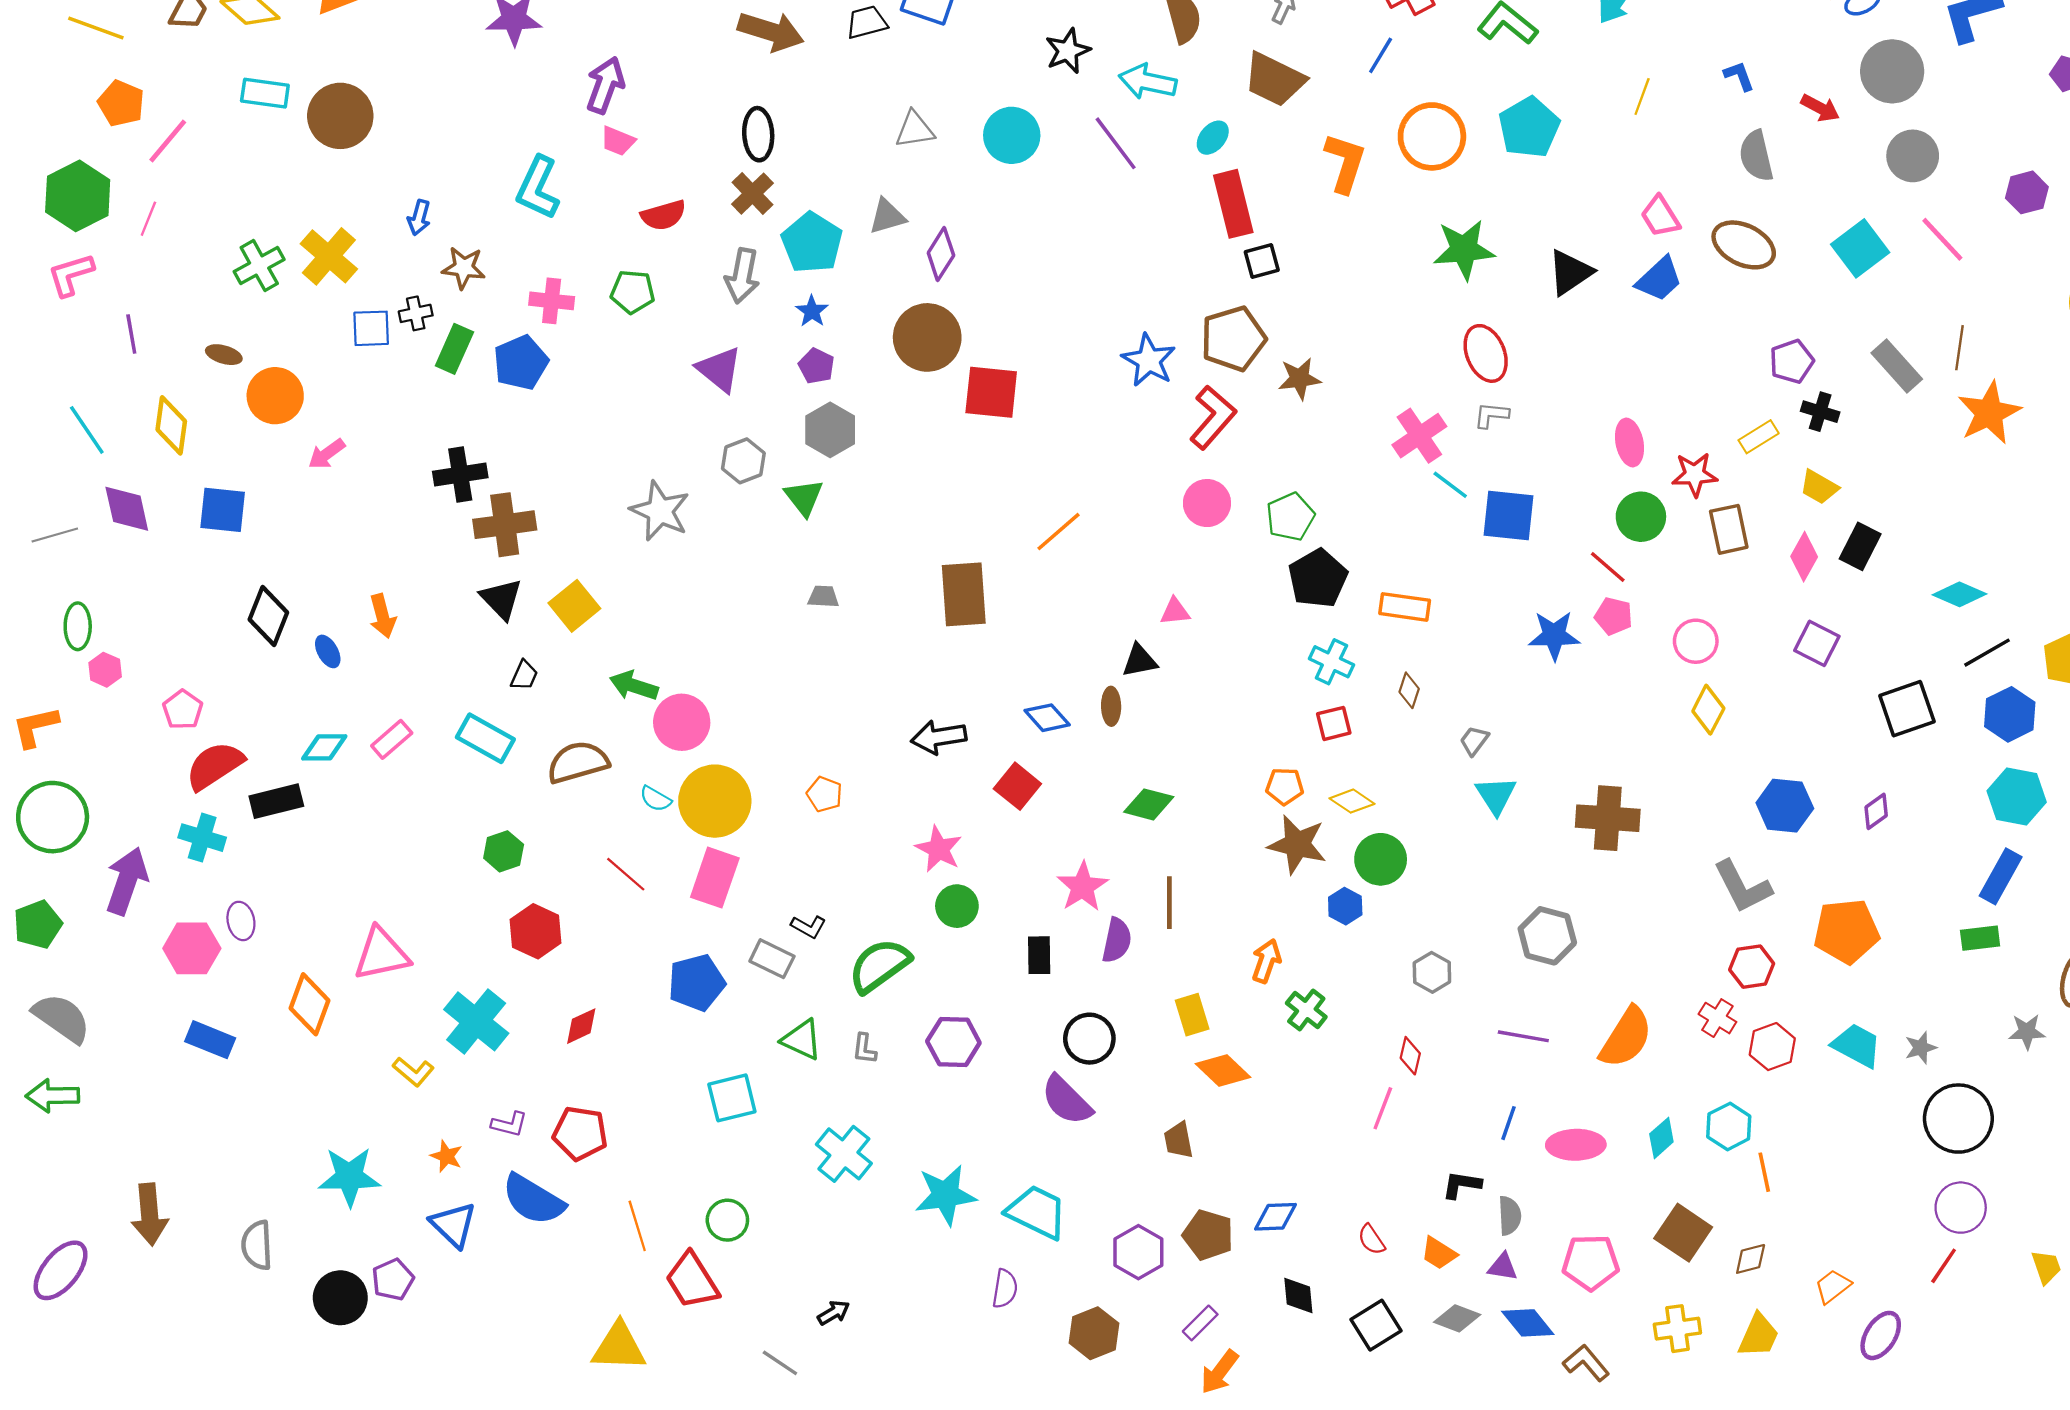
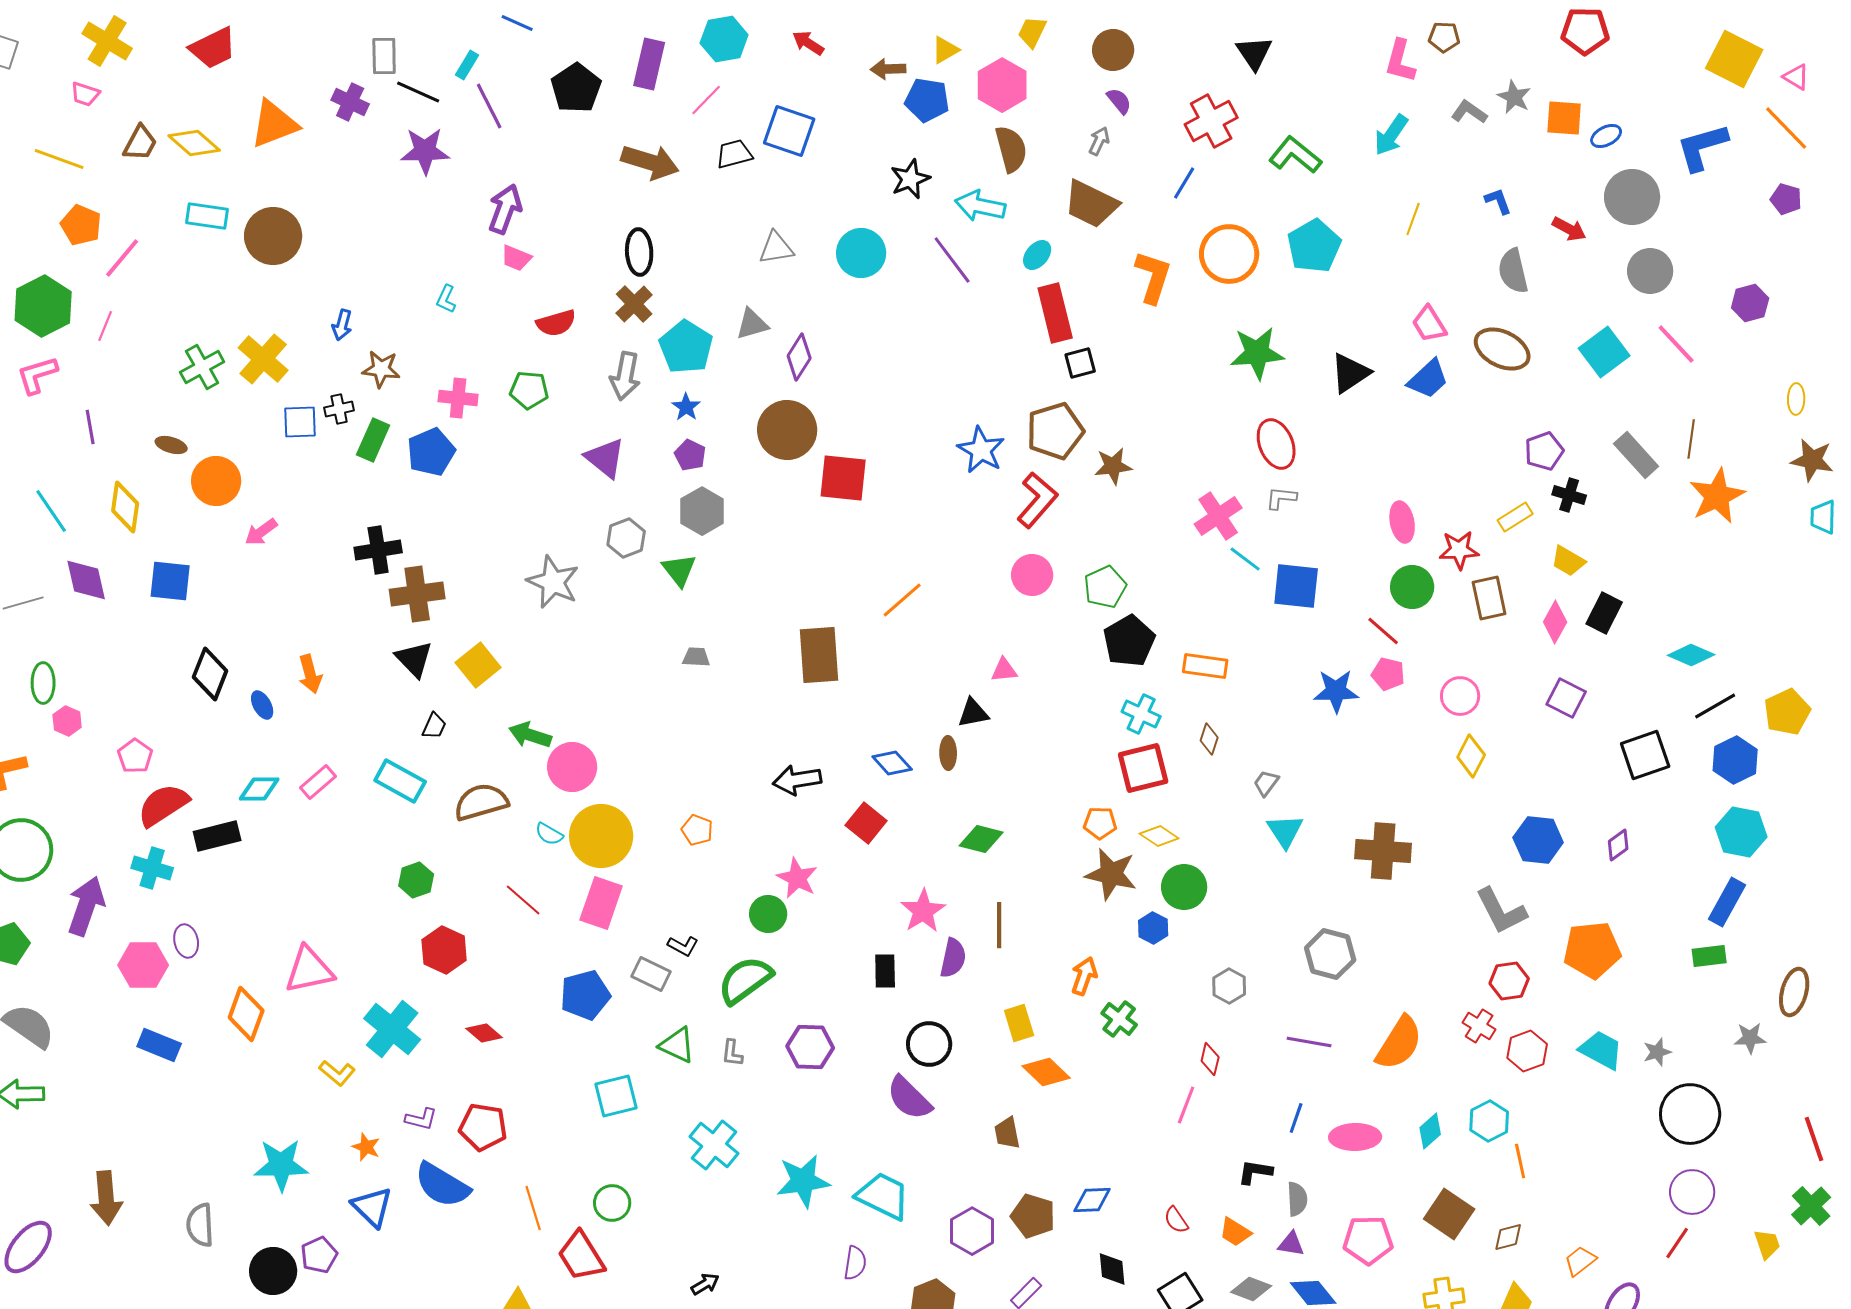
cyan L-shape: (538, 188) -> (446, 299), size x0.5
red square: (1334, 723) -> (1143, 768), size x1.6
green circle: (957, 906) -> (768, 914), moved
red diamond: (581, 1026) -> (484, 1033), turned 66

